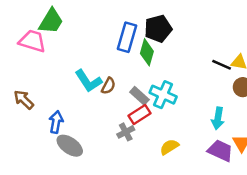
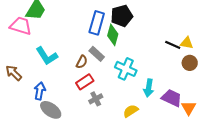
cyan L-shape: (88, 81) -> (47, 56), moved
gray rectangle: (139, 96) -> (97, 54), moved
red rectangle: (139, 115) -> (85, 82), moved
cyan arrow: (218, 118) -> (149, 88), moved
purple trapezoid: (220, 151) -> (172, 98), moved

